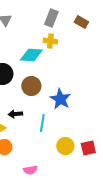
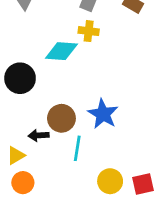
brown circle: (31, 86) -> (61, 118), moved

